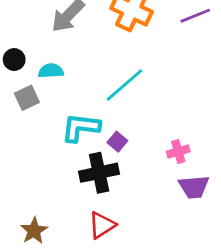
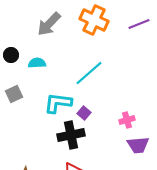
gray square: (27, 98) -> (14, 94), moved

